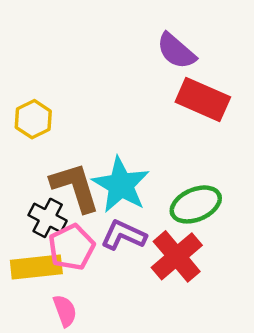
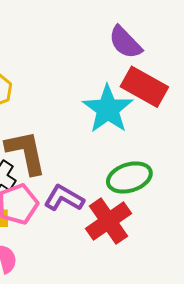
cyan star: (121, 185) -> (108, 109), moved

